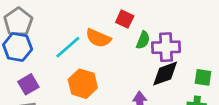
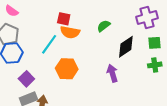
red square: (125, 19) -> (64, 19), moved
green semicircle: (143, 40) -> (104, 26), turned -136
purple cross: (166, 47) -> (147, 17), moved

